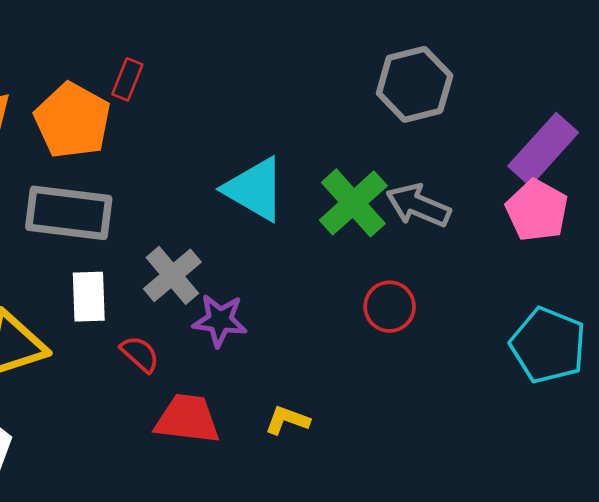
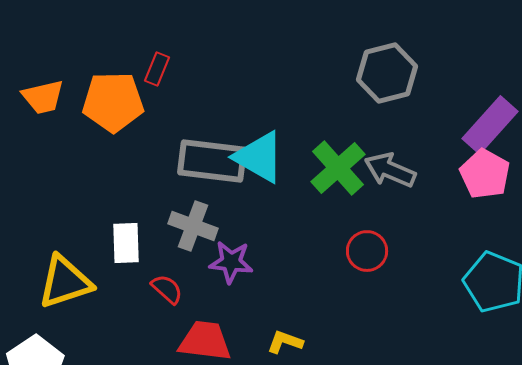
orange pentagon: (72, 121) -> (113, 102), turned -30
gray rectangle: (69, 213) -> (212, 161), moved
gray cross: (172, 275) -> (193, 226), turned -30

